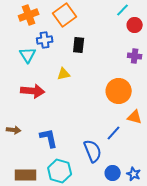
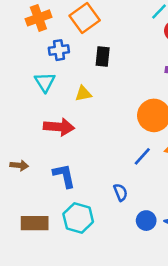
cyan triangle: (28, 55) -> (45, 82), moved
red arrow: (33, 91) -> (59, 127), moved
blue line: (114, 133) -> (142, 156), moved
blue semicircle: (93, 151) -> (121, 192), size x0.6

